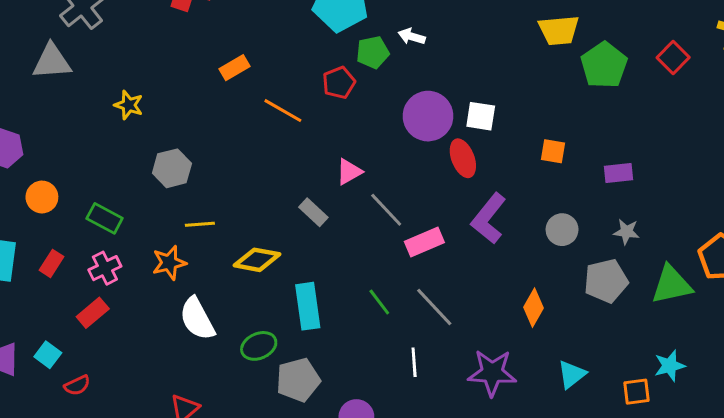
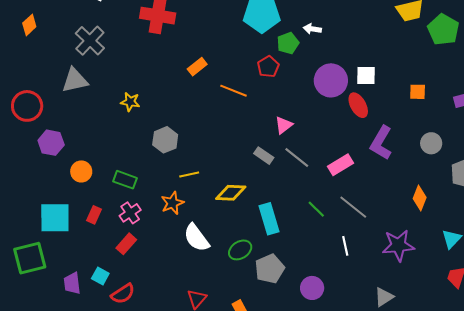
gray line: (386, 210) -> (297, 158), moved
red semicircle: (77, 385) -> (123, 294), size x1.4

